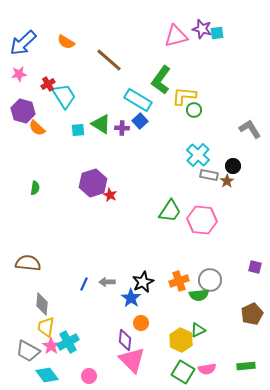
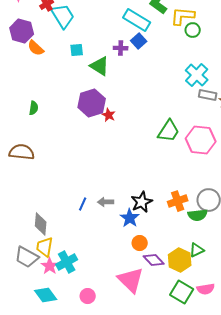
green triangle: (101, 124) -> (100, 66), moved
brown semicircle: (28, 263) -> (22, 152), moved
purple diamond: (125, 340) -> (154, 260), moved, turned -50
gray trapezoid: (28, 351) -> (27, 257), moved

